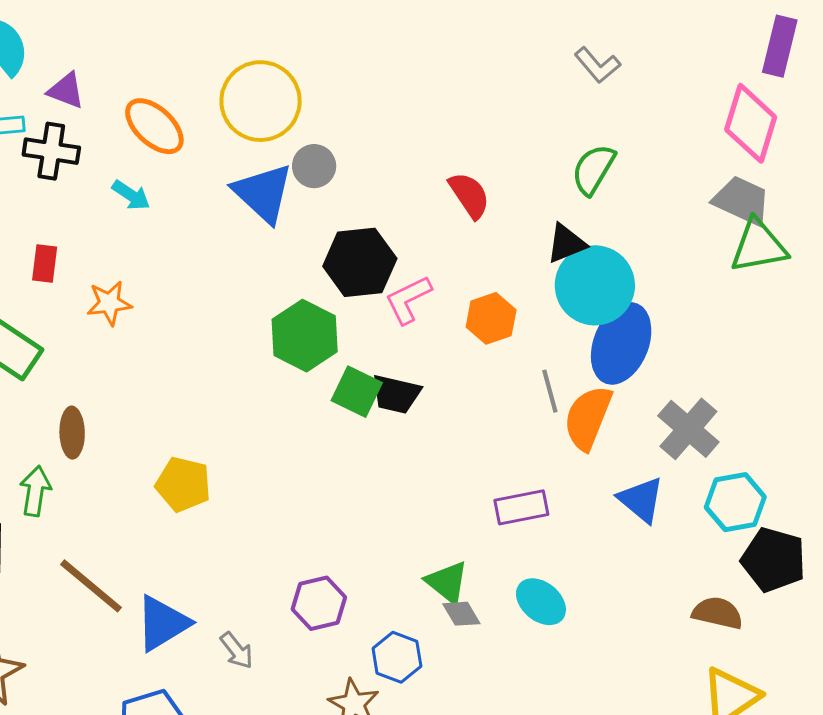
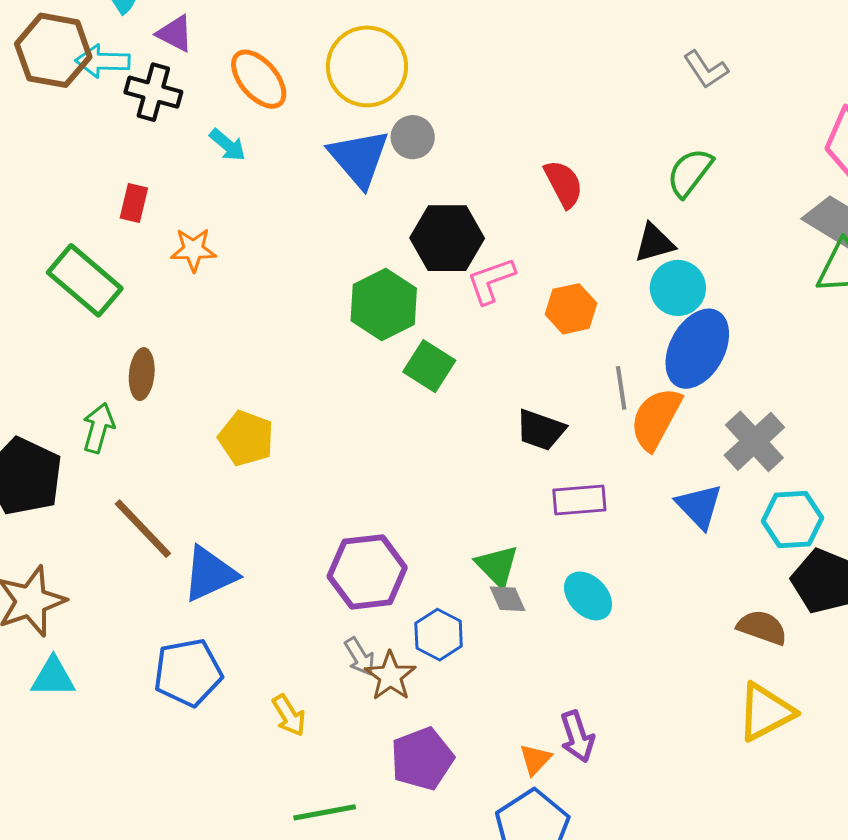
cyan circle: (595, 285) -> (678, 288), size x0.7
black trapezoid: (396, 394) -> (541, 430), moved
purple hexagon: (319, 603) -> (367, 572), size x1.4
gray arrow: (237, 650) -> (360, 657), moved

